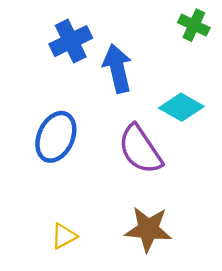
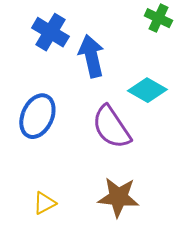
blue cross: (71, 41) -> (50, 32), turned -33

